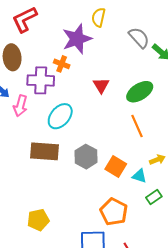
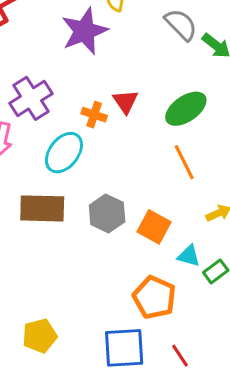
orange cross: (62, 64) -> (94, 115), moved
purple cross: (41, 80) -> (31, 98), turned -32
cyan triangle: (139, 176) -> (189, 256), moved
yellow pentagon: (38, 220) -> (40, 336), moved

